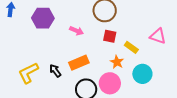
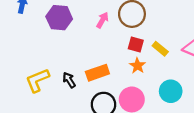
pink arrow: (77, 31) -> (102, 20), moved, turned -88
yellow rectangle: (131, 47) -> (160, 49), moved
orange star: (117, 62) -> (137, 66), moved

